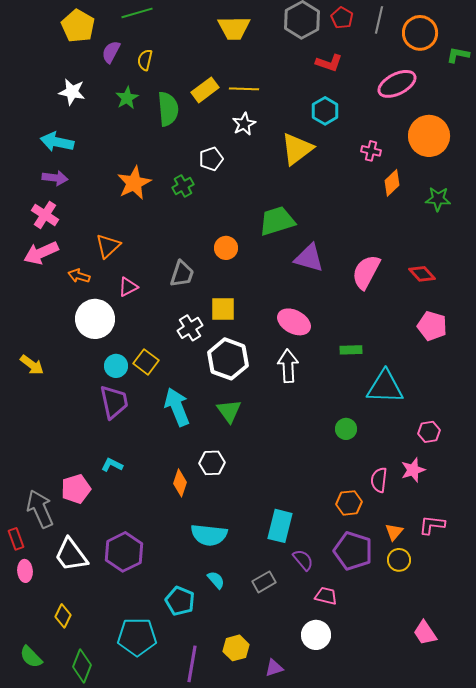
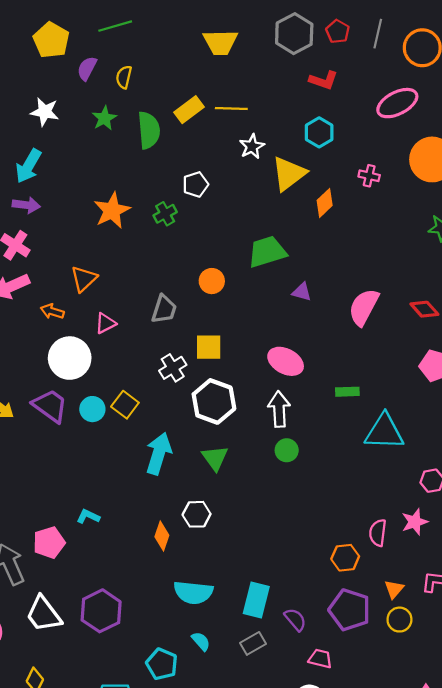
white star: (244, 124) -> (252, 146), moved
cyan arrow: (57, 142) -> (28, 166), turned -72
orange diamond: (392, 183) -> (325, 203), moved
purple triangle: (309, 258) -> (302, 292), size x0.6
purple trapezoid: (114, 402) -> (50, 406), moved, turned -42
cyan arrow: (177, 407) -> (159, 454), turned 39
green circle: (346, 429) -> (287, 450), moved
cyan rectangle: (280, 526) -> (256, 600), moved

